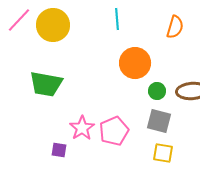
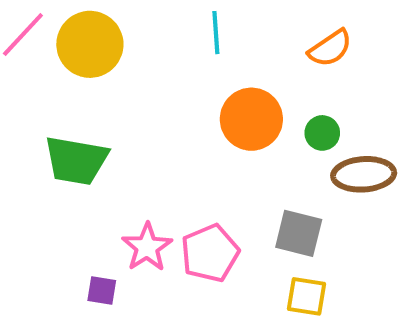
orange semicircle: (175, 27) -> (330, 48), turned 40
green circle: (157, 91) -> (322, 133), moved

